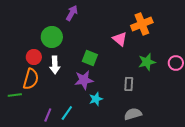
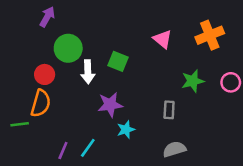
purple arrow: (72, 13) -> (47, 17), moved
orange cross: (142, 24) -> (210, 35), moved
pink triangle: (120, 39) -> (163, 39), moved
green square: (90, 58) -> (118, 61), moved
white arrow: (55, 65) -> (88, 72), moved

